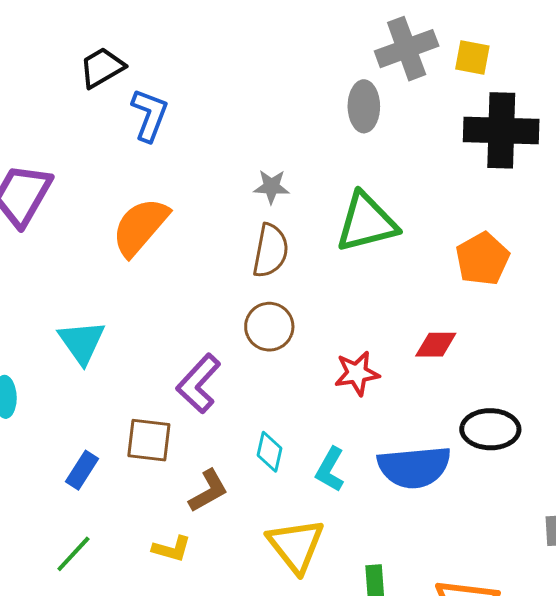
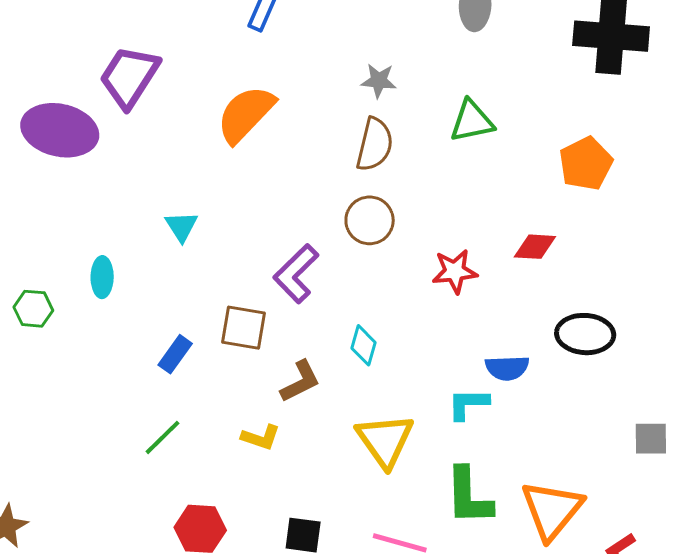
green triangle: (366, 222) -> (472, 121), size x0.7
cyan triangle: (82, 342) -> (181, 226), size x0.7
blue semicircle: (414, 467) -> (507, 368), size x0.6
cyan L-shape: (330, 470) -> (468, 404), moved, turned 57

